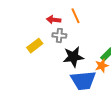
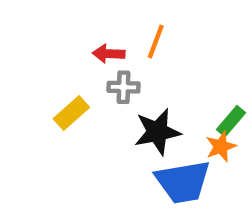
orange line: (76, 16) -> (156, 42), turned 49

